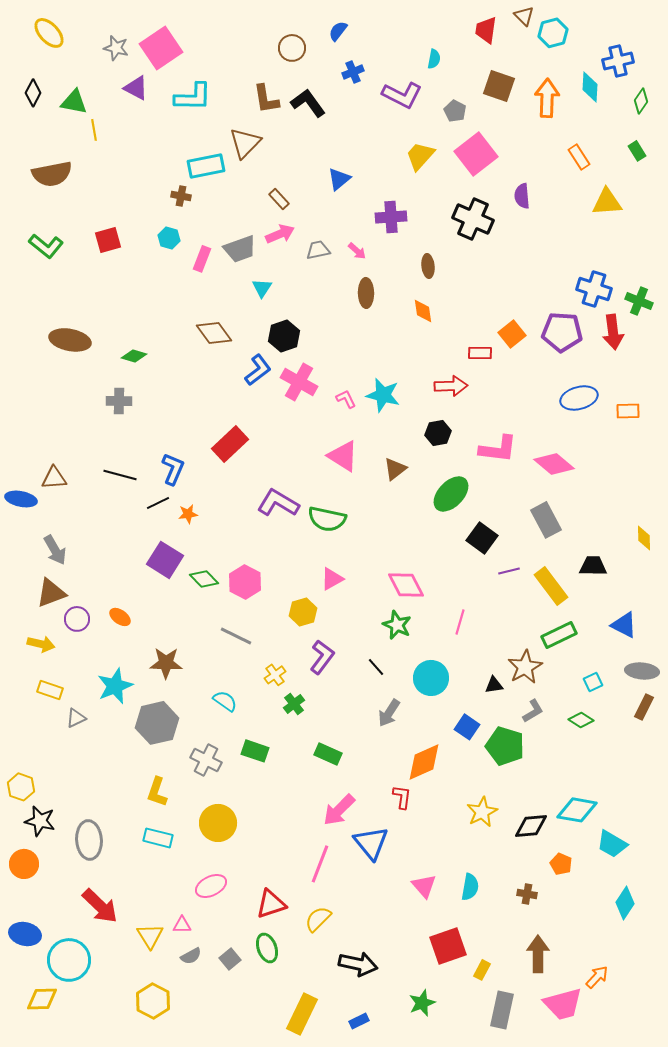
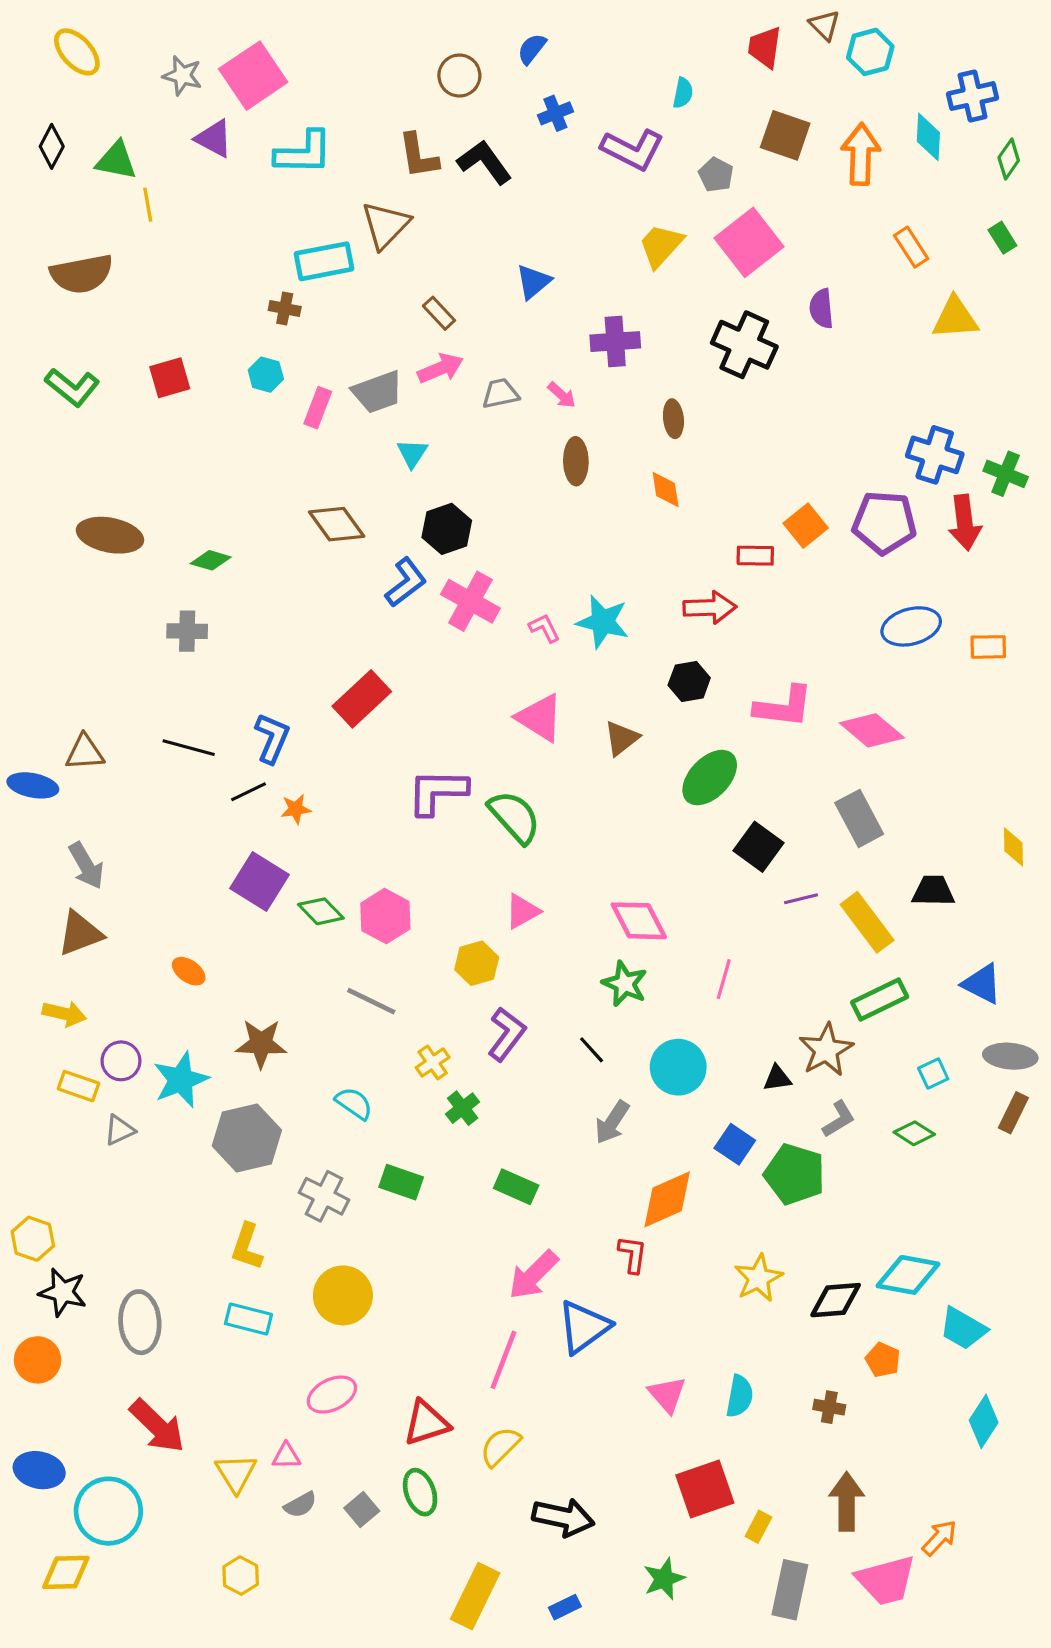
purple L-shape: (278, 503) -> (437, 792), turned -30
green semicircle: (327, 519) -> (514, 817), turned -144
purple circle: (77, 619) -> (121, 1061), moved
blue triangle: (371, 843) -> (584, 1327), turned 33
yellow hexagon: (153, 1001) -> (241, 1576), size x0.7

